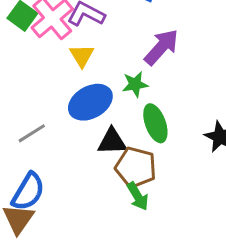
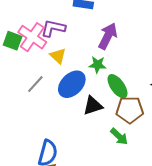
green star: (135, 84) -> (97, 65), turned 30
gray line: (32, 133) -> (35, 84), moved
brown pentagon: (136, 167) -> (130, 110), moved

